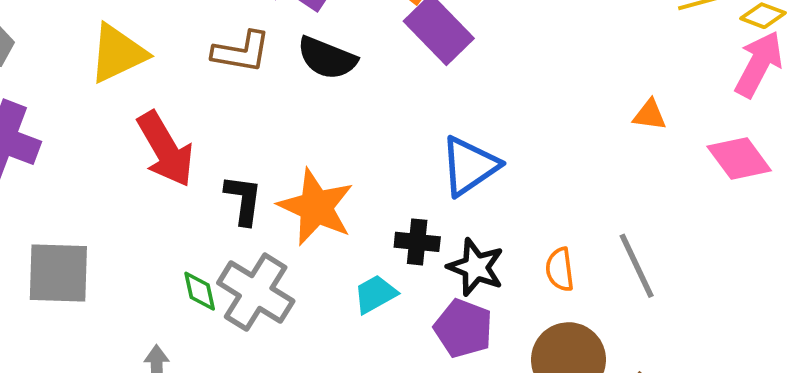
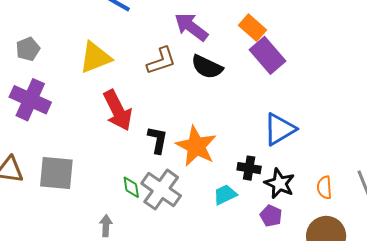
brown L-shape: (241, 52) -> (161, 61), turned -32
purple pentagon: (463, 328) -> (271, 216), size x0.7

